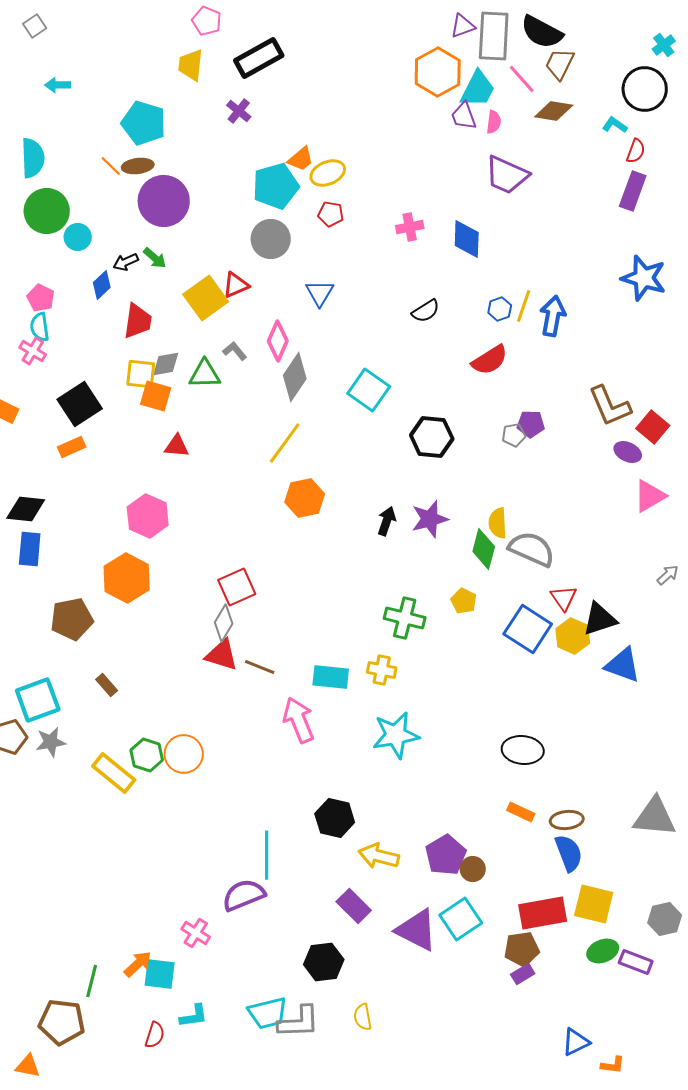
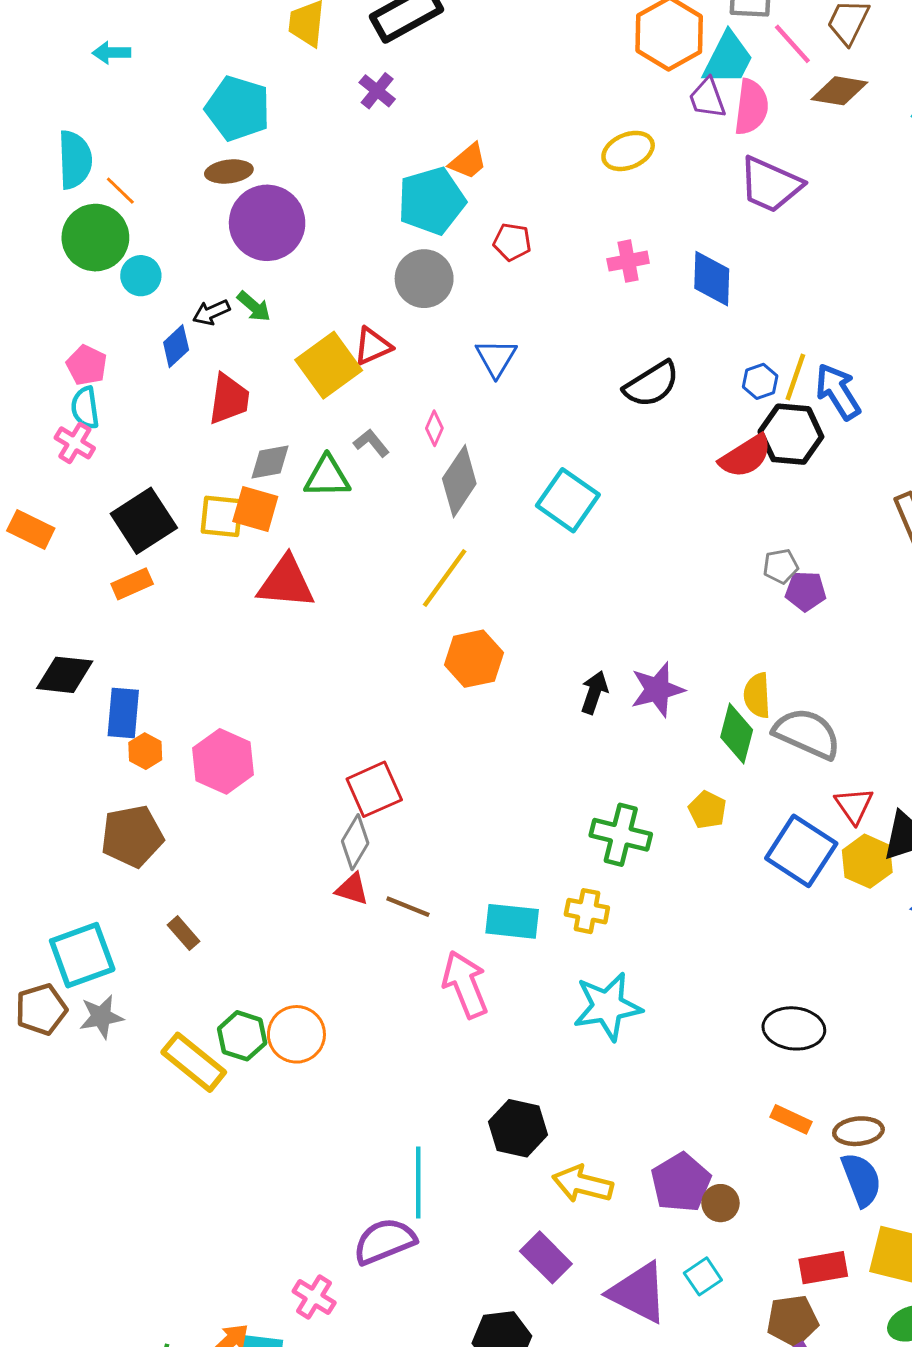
pink semicircle: (494, 122) -> (751, 107), size x1.6
orange line: (111, 166) -> (120, 191), moved
yellow ellipse: (328, 173) -> (628, 151), moved
black semicircle: (426, 311) -> (652, 384), size x1.4
blue arrow: (553, 316) -> (838, 392), turned -42
pink diamond: (278, 341) -> (434, 428), size x0.6
yellow square: (141, 374) -> (222, 516), moved
purple pentagon: (531, 424) -> (806, 591), moved
black hexagon: (432, 437) -> (791, 434), moved
red triangle: (177, 446) -> (286, 582), size x1.6
pink hexagon: (148, 516) -> (223, 761), moved
blue rectangle: (30, 549) -> (123, 713), moved
orange hexagon: (127, 578) -> (145, 751), moved, size x0.5
red triangle: (222, 655) -> (352, 889), size x0.7
red rectangle: (543, 913) -> (823, 1268), size x0.7
cyan square: (461, 919) -> (703, 1276), size x0.6

